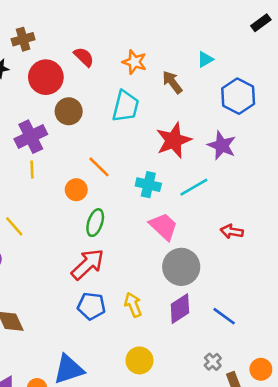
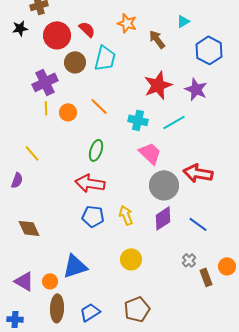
red semicircle: (84, 57) -> (87, 29), moved
cyan trapezoid: (126, 106) -> (105, 58), moved
orange circle: (76, 190) -> (68, 112), moved
red arrow: (232, 231) -> (198, 173), moved, size x1.6
red arrow: (88, 264) -> (90, 183), turned -128

